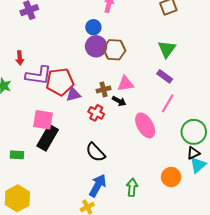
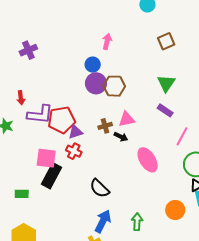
pink line: (168, 103) -> (182, 136), moved
red cross: (96, 113) -> (74, 151), moved

